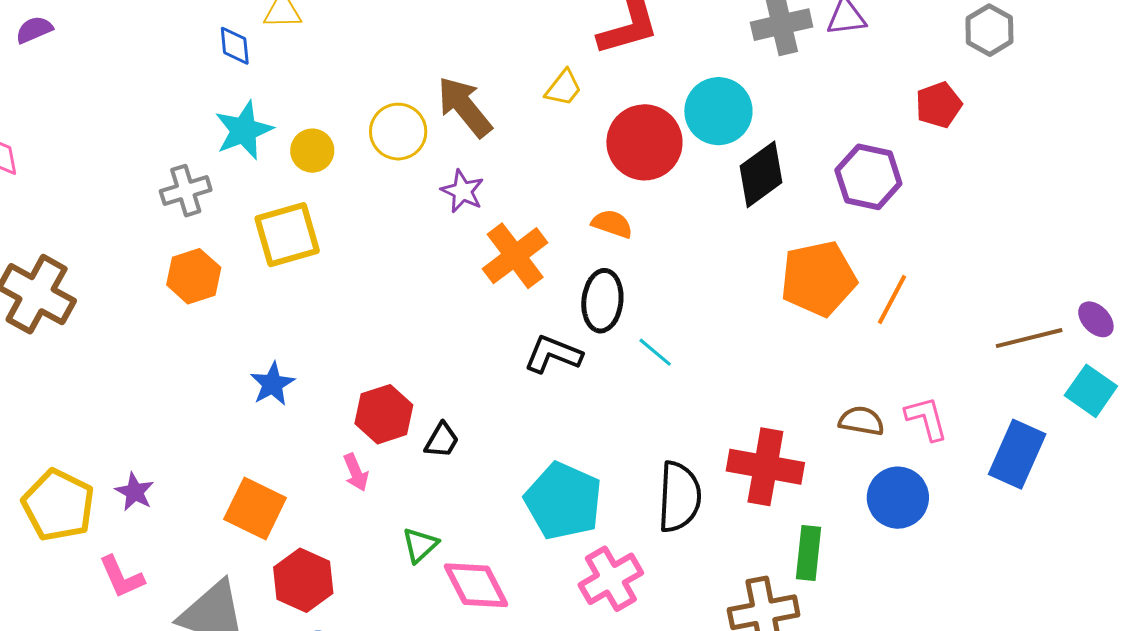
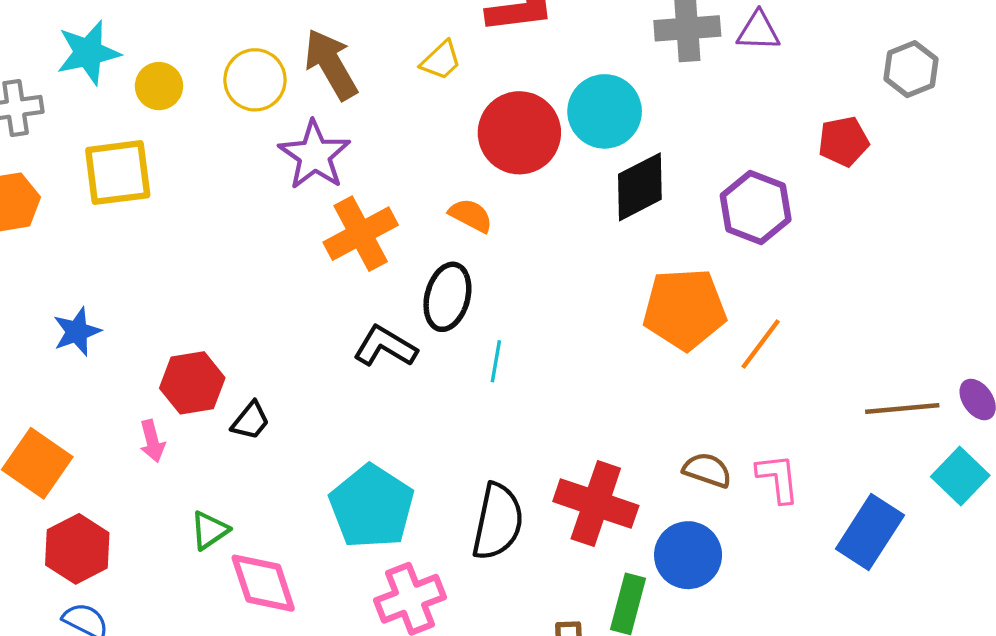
purple star: (462, 191) -> (314, 155), size x1.5
cyan line: (655, 352) -> (496, 361), turned 51
blue circle: (898, 498) -> (688, 555), moved

